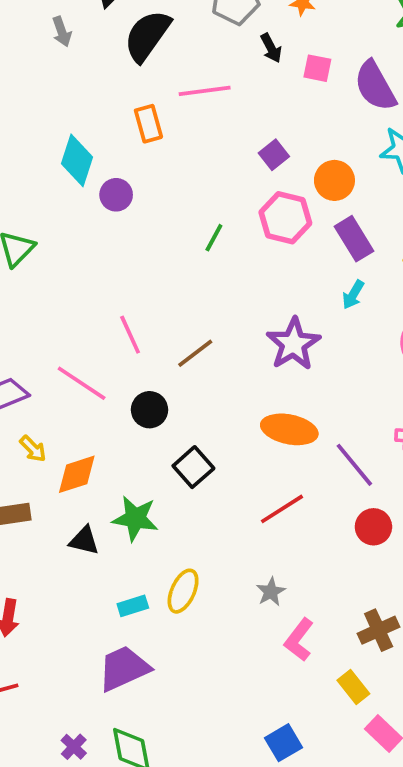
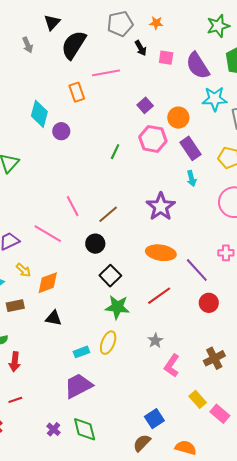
cyan arrow: (353, 295) -> (192, 178), turned -42
black circle: (150, 410) -> (95, 244), moved
green star: (135, 518) -> (117, 307), moved
yellow rectangle: (353, 687) -> (198, 399), moved
blue square: (283, 743) -> (154, 419), moved

